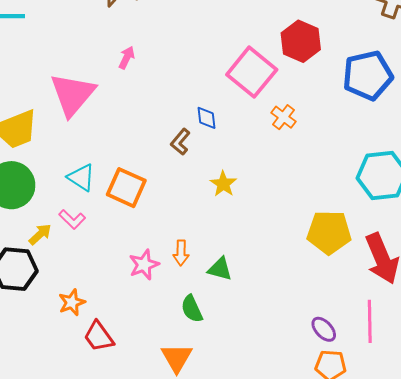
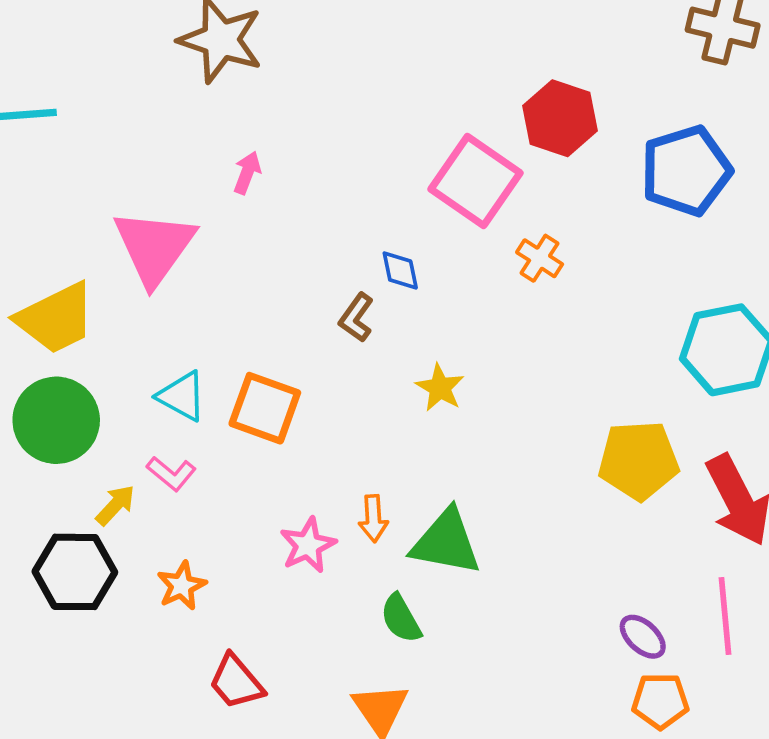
green triangle: (220, 269) -> (446, 542), size x1.6
orange star: (72, 302) -> (182, 586), moved

